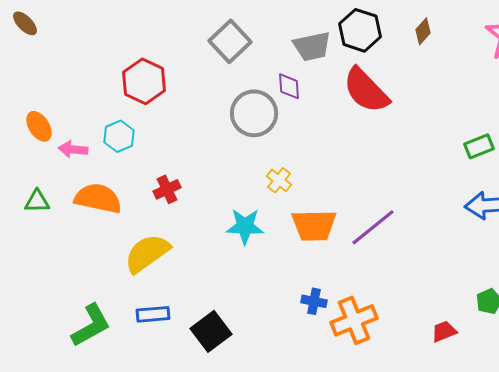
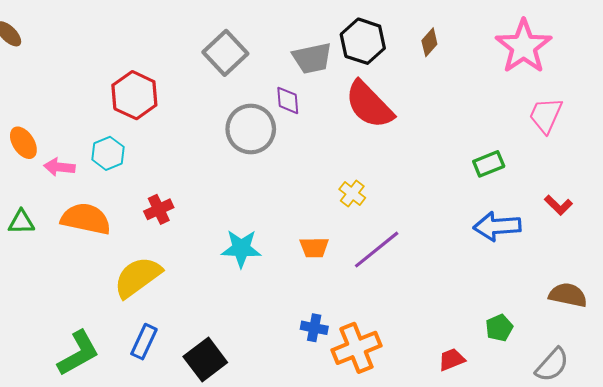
yellow cross: (279, 180) -> (352, 194), moved
orange trapezoid: (314, 225) -> (314, 247), size x0.6
blue rectangle: (153, 314) -> (144, 342), turned -60

